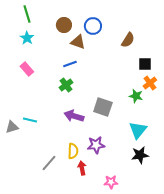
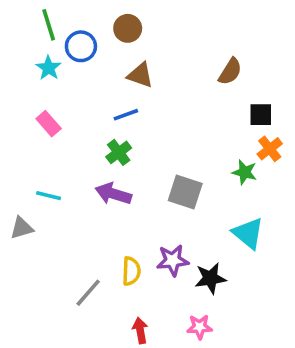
brown circle: (64, 25) -> (128, 28), moved
blue circle: (93, 26) -> (81, 46), moved
purple arrow: (74, 116) -> (113, 194), moved
cyan line: (30, 120) -> (49, 196), moved
cyan triangle: (138, 130) -> (248, 233), turned -30
black star: (140, 155) -> (210, 278), moved
red arrow: (82, 168) -> (140, 330), moved

